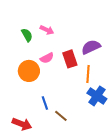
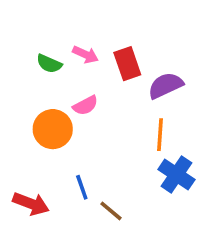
green semicircle: (27, 35) -> (49, 64), turned 144
red rectangle: (70, 59) -> (127, 64), moved
red arrow: (22, 124) -> (31, 204), moved

